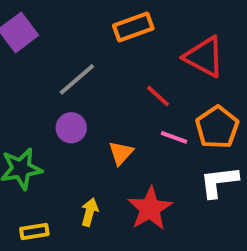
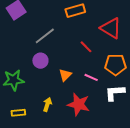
orange pentagon: (217, 127) -> (115, 65), turned 30
pink line: (174, 137) -> (91, 77), moved
red star: (150, 208) -> (79, 104), turned -30

